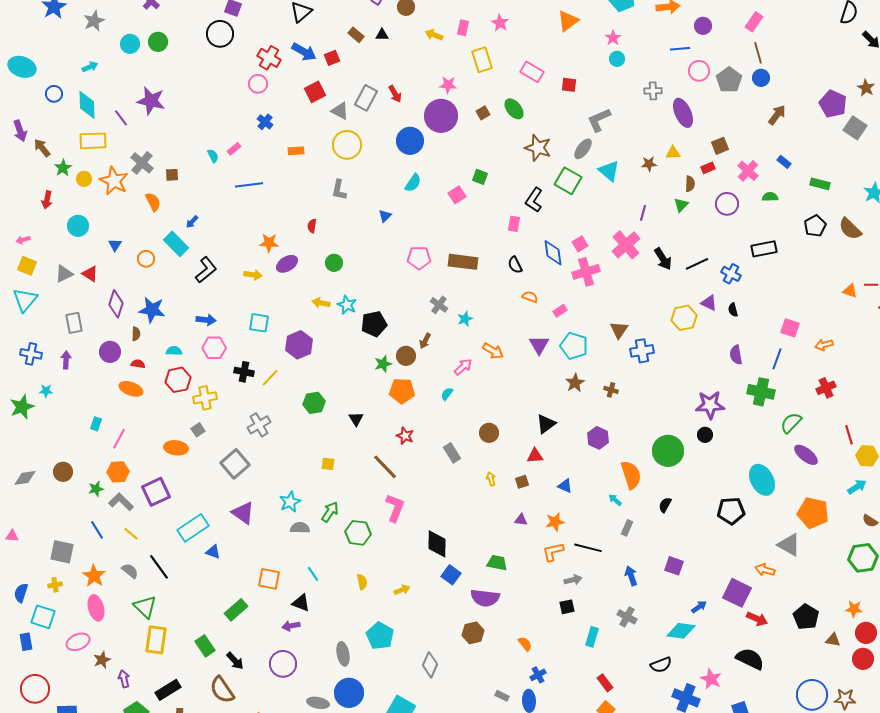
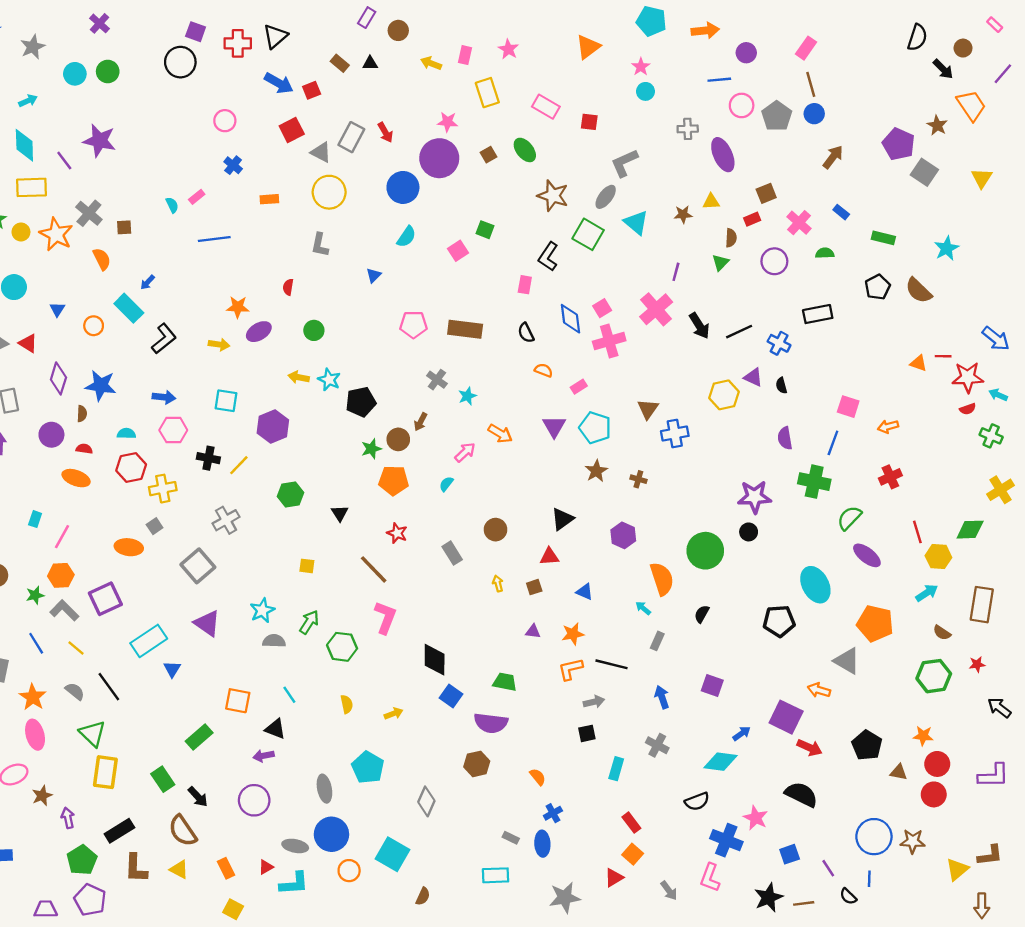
red cross: (269, 58) -> (238, 43), moved, turned -30
blue triangle: (213, 552) -> (172, 669), turned 42

